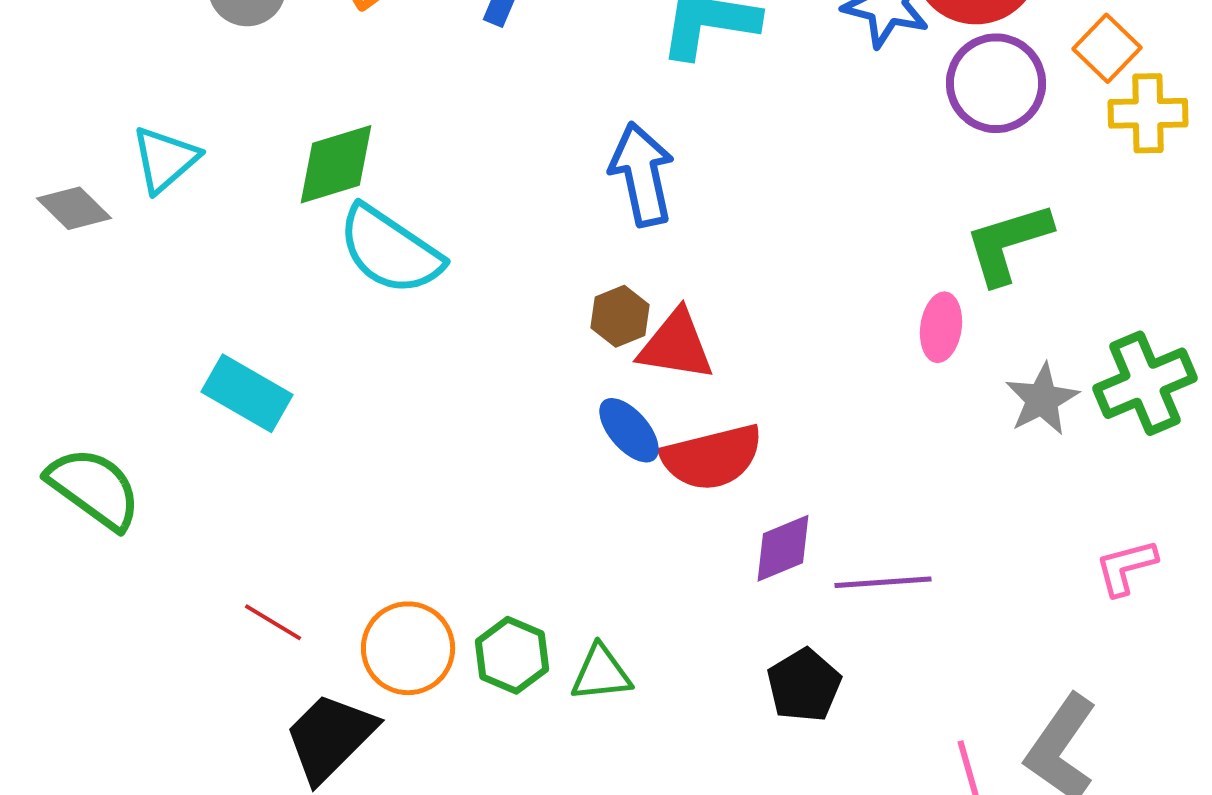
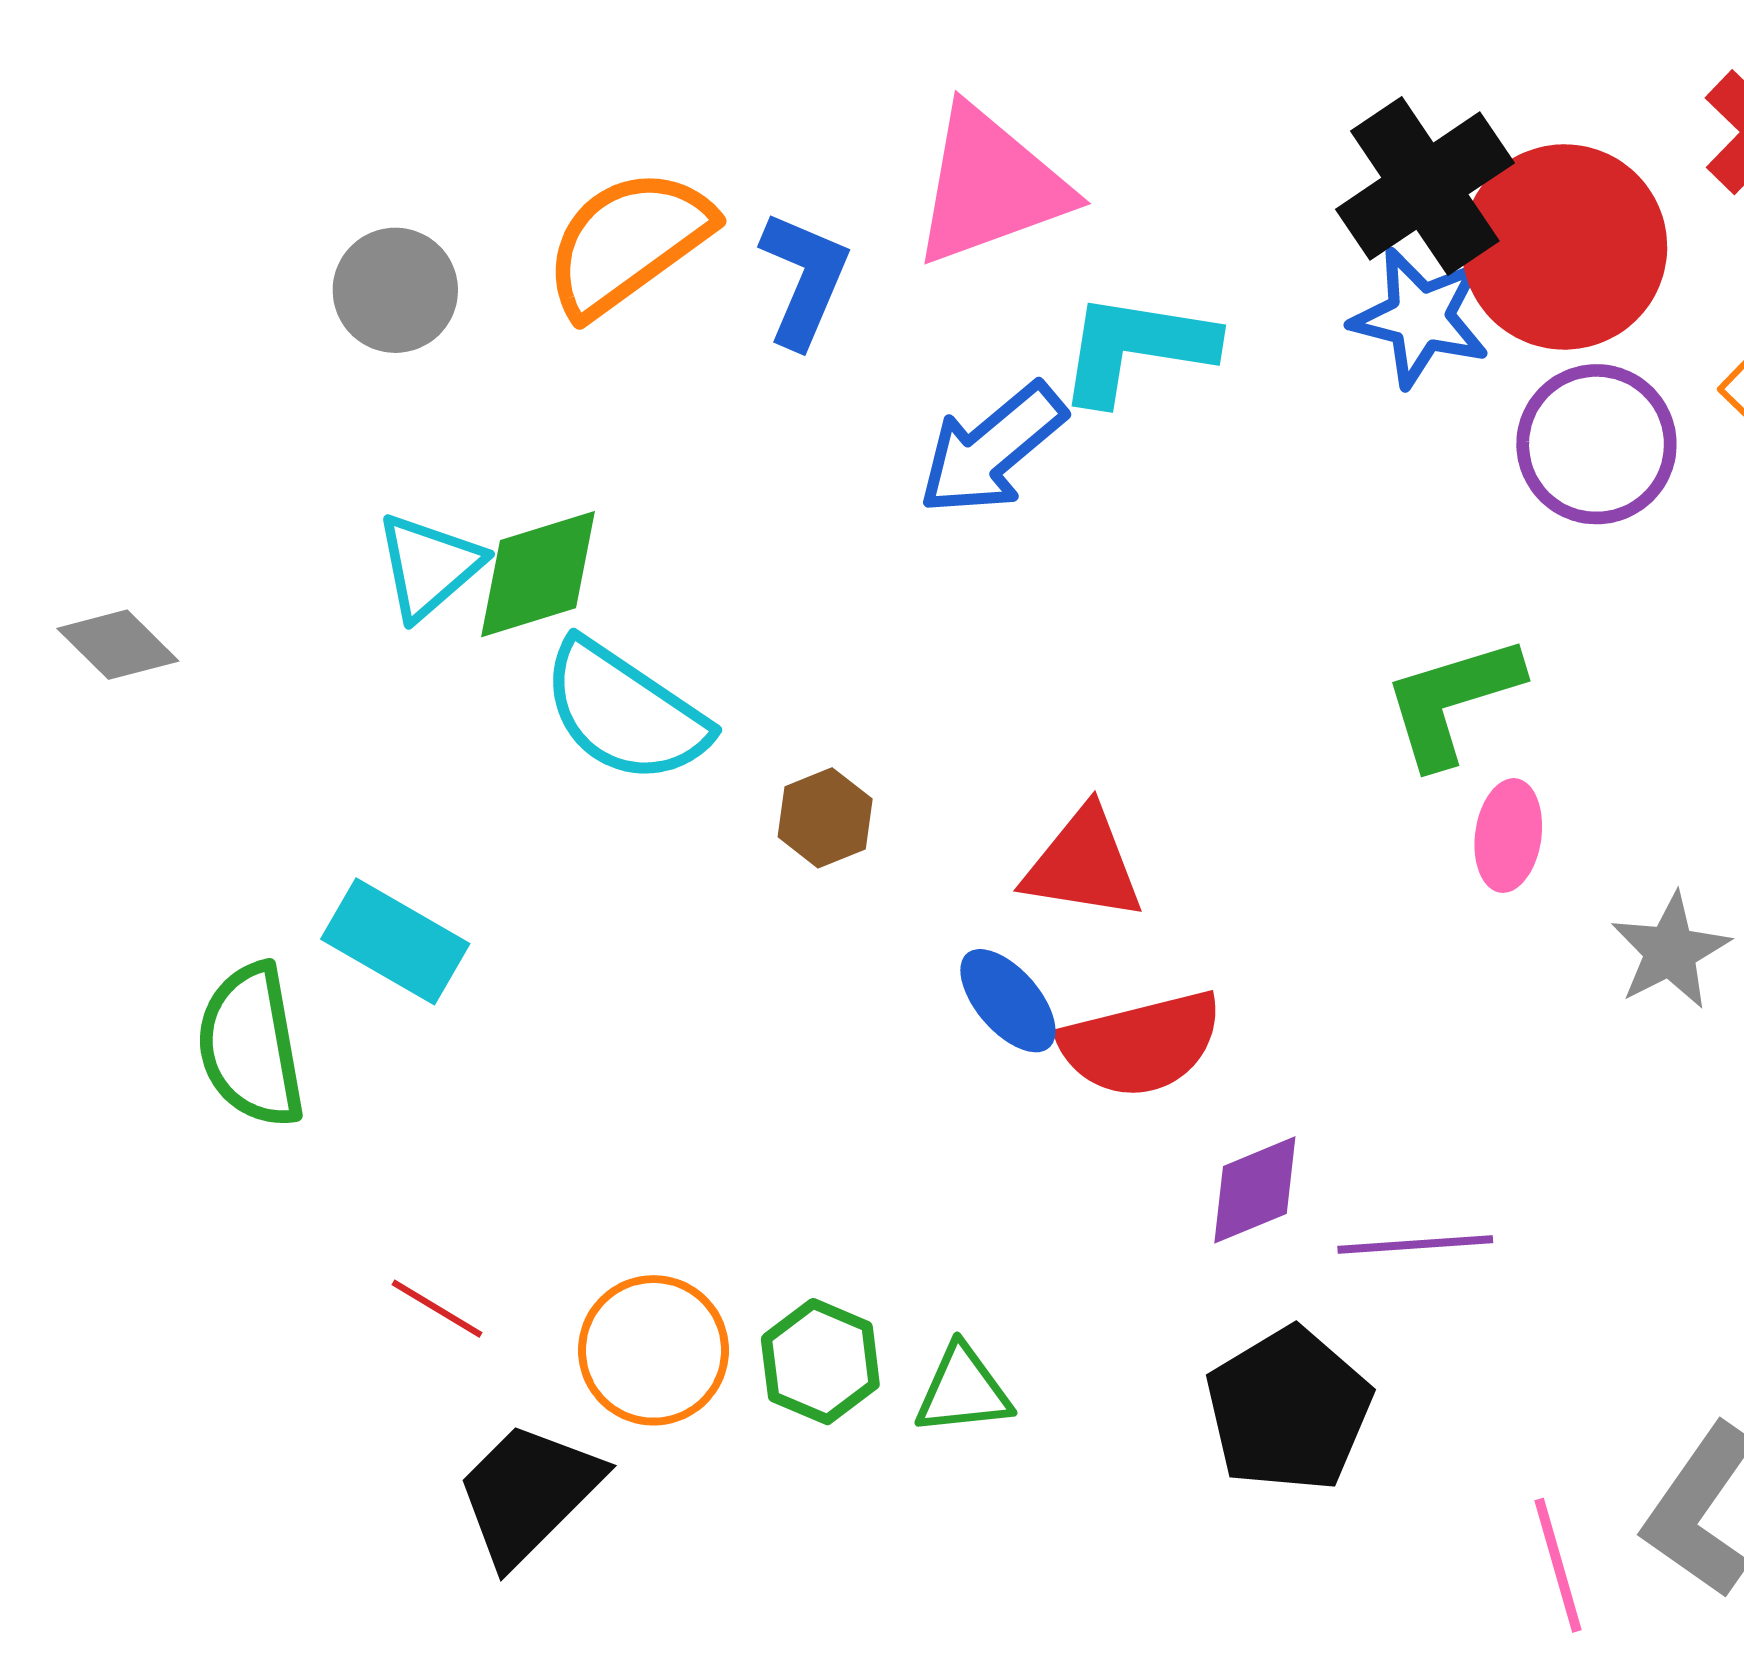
cyan triangle: (165, 159) -> (429, 566), moved
blue arrow: (642, 174) -> (992, 449), moved, turned -118
green L-shape: (1008, 243) -> (1452, 701), moved
brown hexagon: (620, 316) -> (825, 818), moved
green semicircle: (94, 488) -> (251, 1046), moved, turned -136
black pentagon: (804, 685) -> (1289, 1410), size x1.4

